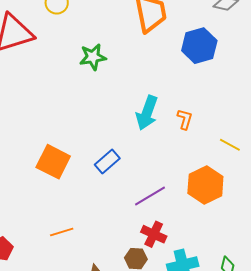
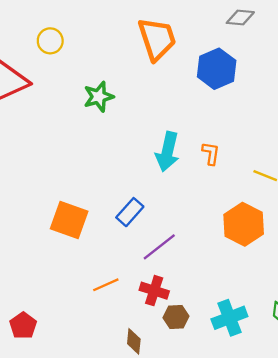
purple line: (150, 196) -> (159, 247), moved
orange line: (62, 232) -> (106, 285), moved
red cross: (154, 234) -> (154, 291), moved

